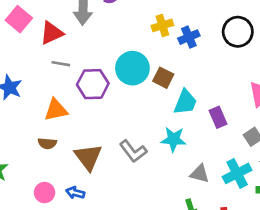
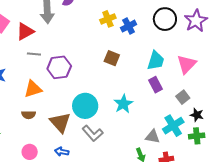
cyan circle: (132, 68) -> (85, 106), moved
cyan trapezoid: (185, 102) -> (156, 61), moved
cyan star: (174, 139) -> (123, 104), turned -30
gray L-shape: (133, 151) -> (93, 133), moved
gray triangle: (200, 174) -> (153, 137), moved
blue arrow: (75, 193) -> (62, 152), moved

